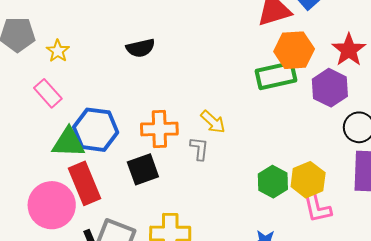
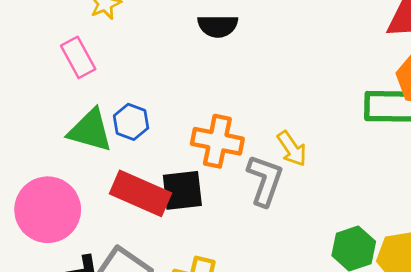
blue hexagon: (96, 130) -> (131, 122), size x0.6
gray L-shape: (199, 149) -> (265, 180), size x1.5
red rectangle: (85, 183) -> (140, 193), moved, turned -57

